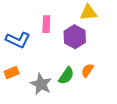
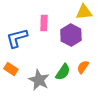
blue L-shape: (18, 40) -> (17, 38), turned 140
orange rectangle: (12, 73) -> (11, 69), turned 56

